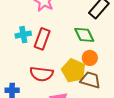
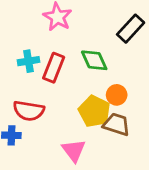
green diamond: (84, 35) -> (94, 60), moved
red semicircle: (41, 74) -> (29, 111), moved

